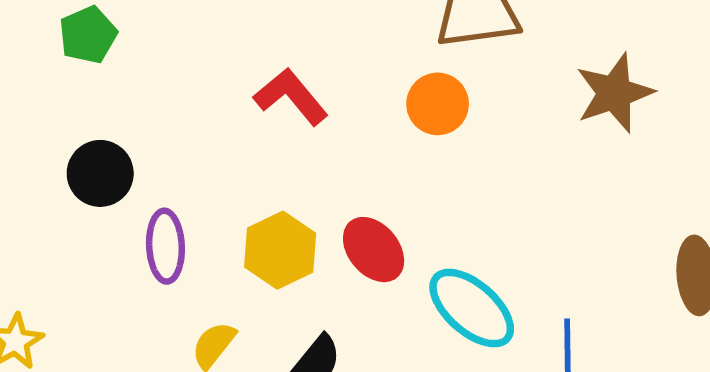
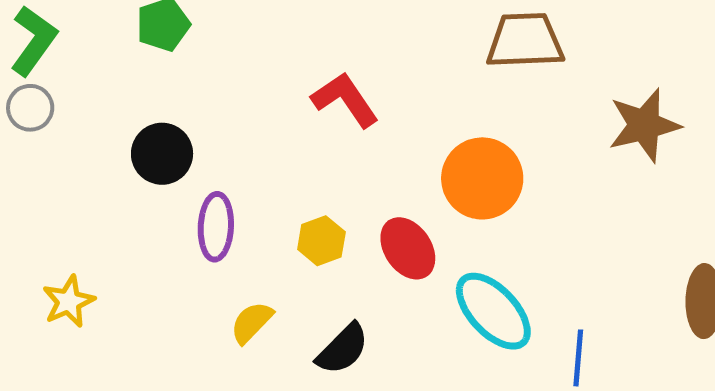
orange circle: (438, 104) -> (482, 178), moved, size x1.4
yellow hexagon: (280, 250) -> (321, 241), size x0.7

